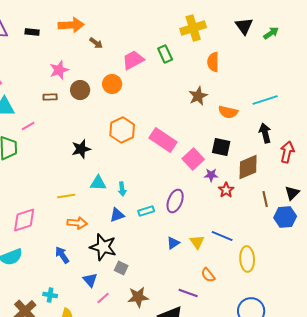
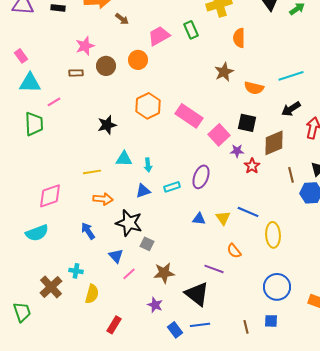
black arrow: (265, 133) -> (291, 109), turned -108
blue triangle: (173, 243) -> (199, 219), turned 40

